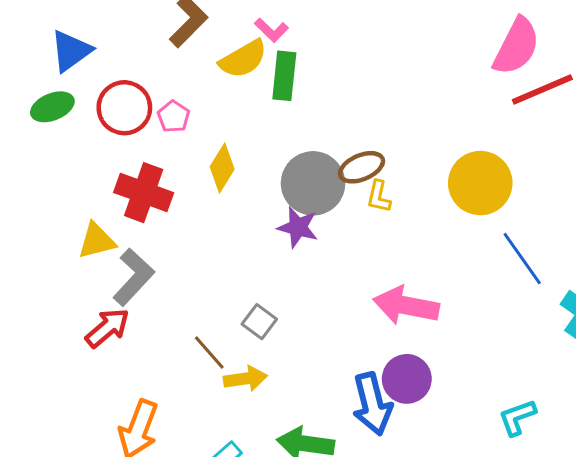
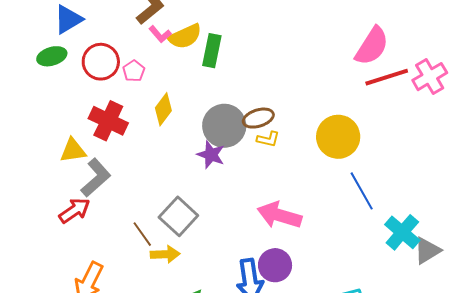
pink L-shape: (271, 30) -> (160, 34), moved
yellow L-shape: (379, 197) -> (268, 139), turned -95
gray square: (259, 322) -> (178, 216), size x1.6

